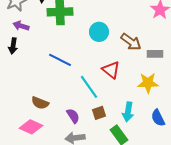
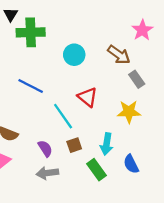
brown arrow: (131, 42) -> (119, 55), moved
gray rectangle: (155, 54) -> (137, 79), turned 56
blue semicircle: (158, 118) -> (131, 164), moved

